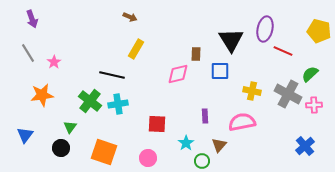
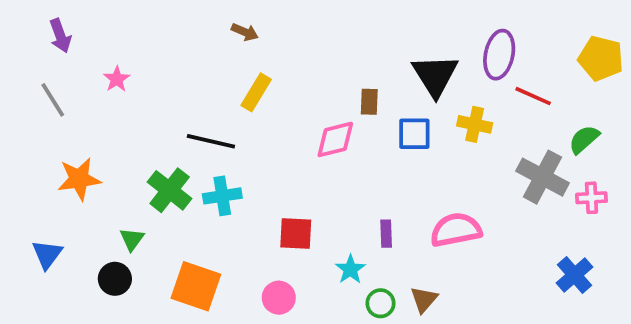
pink star: (54, 62) -> (117, 79), moved
yellow cross: (252, 91) -> (475, 124), moved
purple rectangle: (205, 116) -> (386, 234), moved
brown triangle: (219, 145) -> (424, 300), moved

